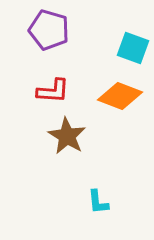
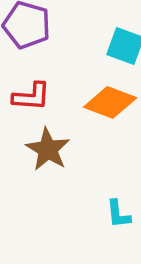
cyan L-shape: (98, 202) -> (118, 214), moved

